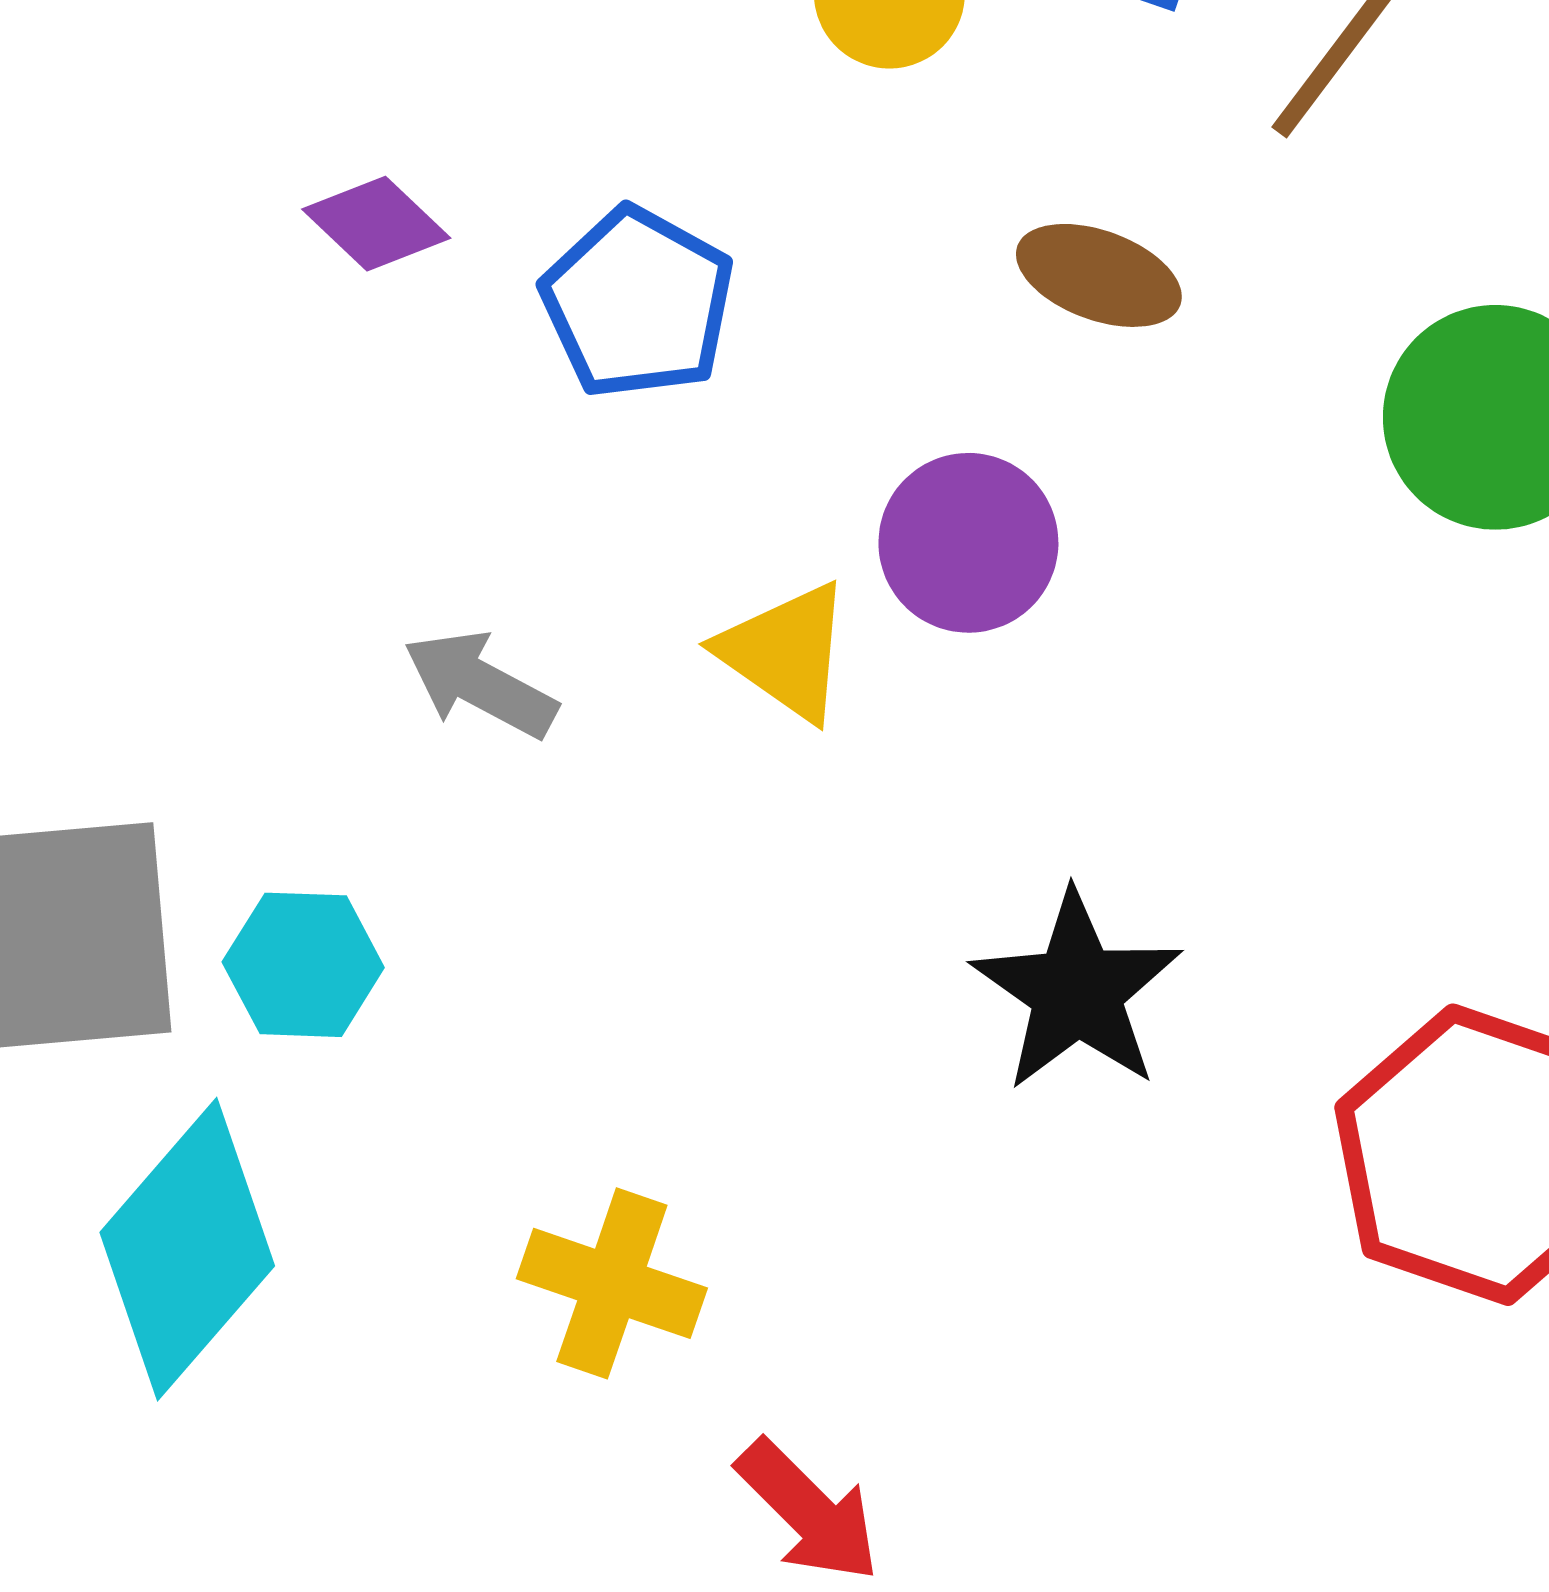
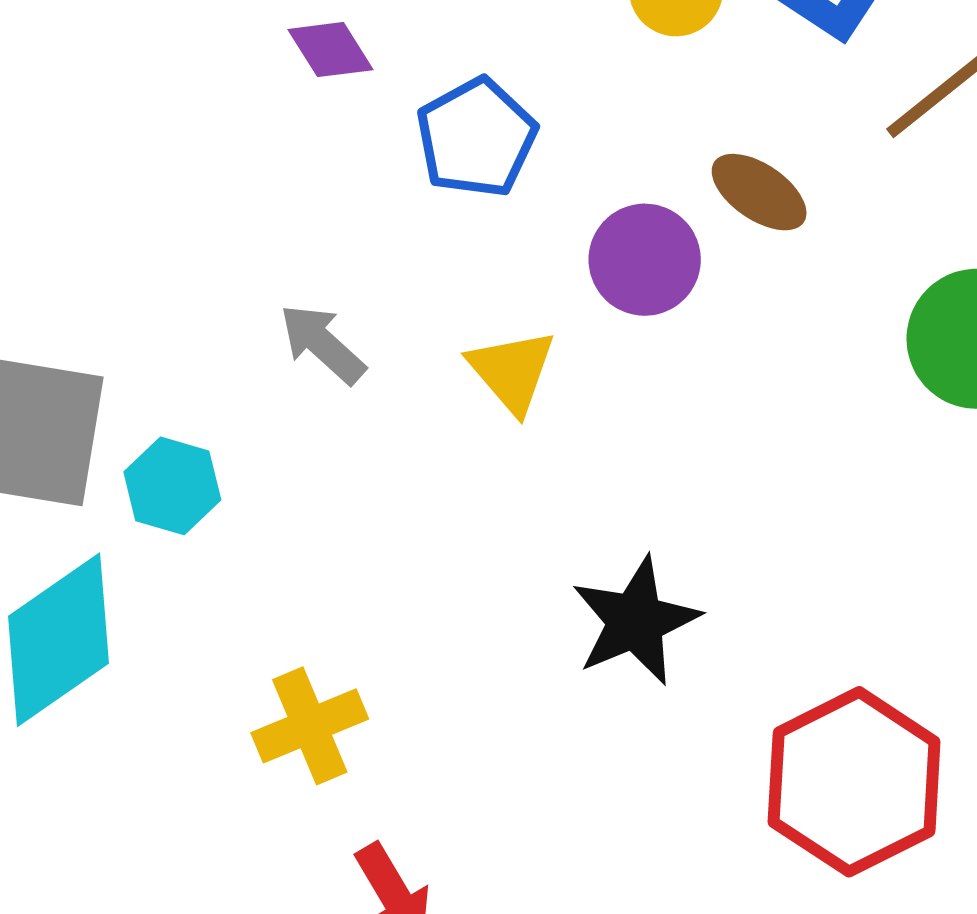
purple circle: (968, 543) -> (645, 260), moved
yellow cross: (612, 1283) -> (310, 726), turned 34

